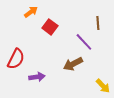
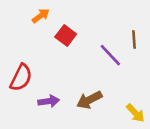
brown line: (98, 23) -> (134, 39), moved
brown arrow: (73, 64) -> (89, 100), moved

